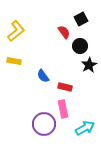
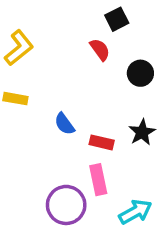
black square: (81, 19) -> (117, 19), moved
black circle: (80, 46) -> (140, 73), moved
black star: (89, 65) -> (142, 132), moved

